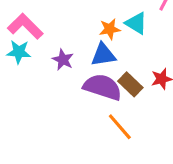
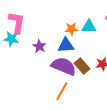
cyan triangle: (136, 23) -> (89, 27), turned -35
pink L-shape: (25, 26) -> (17, 23), turned 50
orange line: (120, 127) -> (62, 91), moved, turned 66

